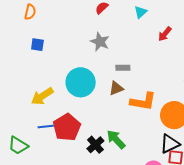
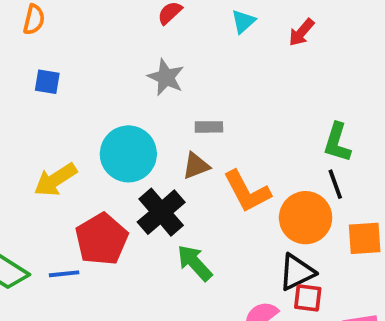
red arrow: (165, 34) -> (301, 32), moved
orange L-shape: (143, 101) -> (247, 191), turned 52
blue line: (46, 127) -> (64, 274), moved
black cross: (95, 145) -> (161, 212), moved, size x1.4

